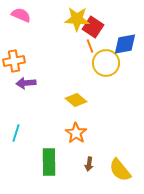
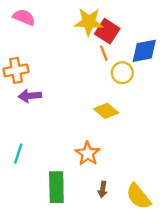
yellow circle: (106, 63) -> (122, 73), size x0.7
yellow diamond: (76, 100) -> (106, 111), moved

